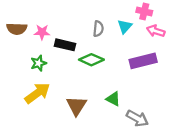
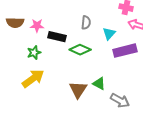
cyan triangle: (125, 26) -> (109, 34), moved
brown triangle: (76, 106) -> (78, 90), moved

